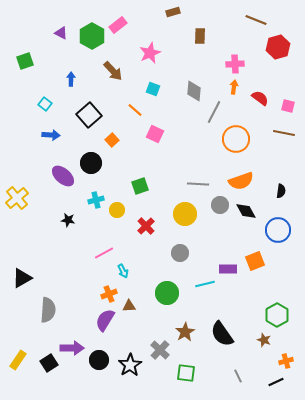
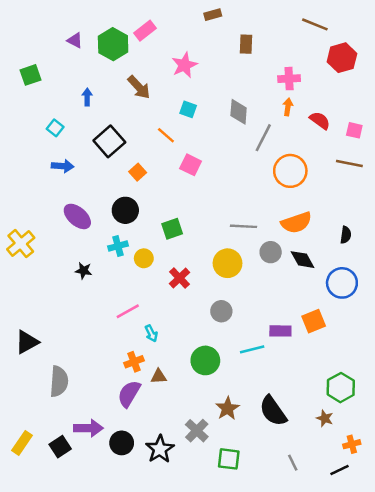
black circle: (91, 163) -> (125, 210), moved

